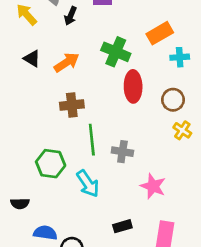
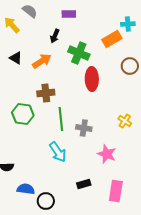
black arrow: (71, 16) -> (55, 36), moved
cyan cross: (180, 57) -> (128, 24), moved
brown circle: (173, 100) -> (130, 66), moved
yellow cross: (182, 130) -> (125, 121), moved
green hexagon: (51, 164) -> (23, 114), moved

